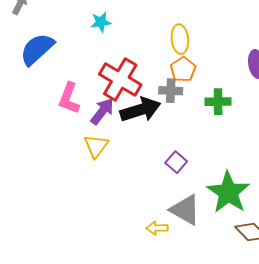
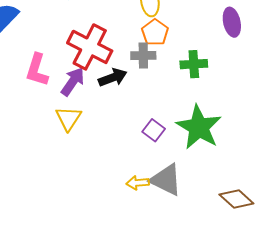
black arrow: (140, 110) -> (113, 78), size x0.7
green star: (228, 192) -> (199, 127), moved
yellow arrow: (157, 228) -> (138, 183), moved

